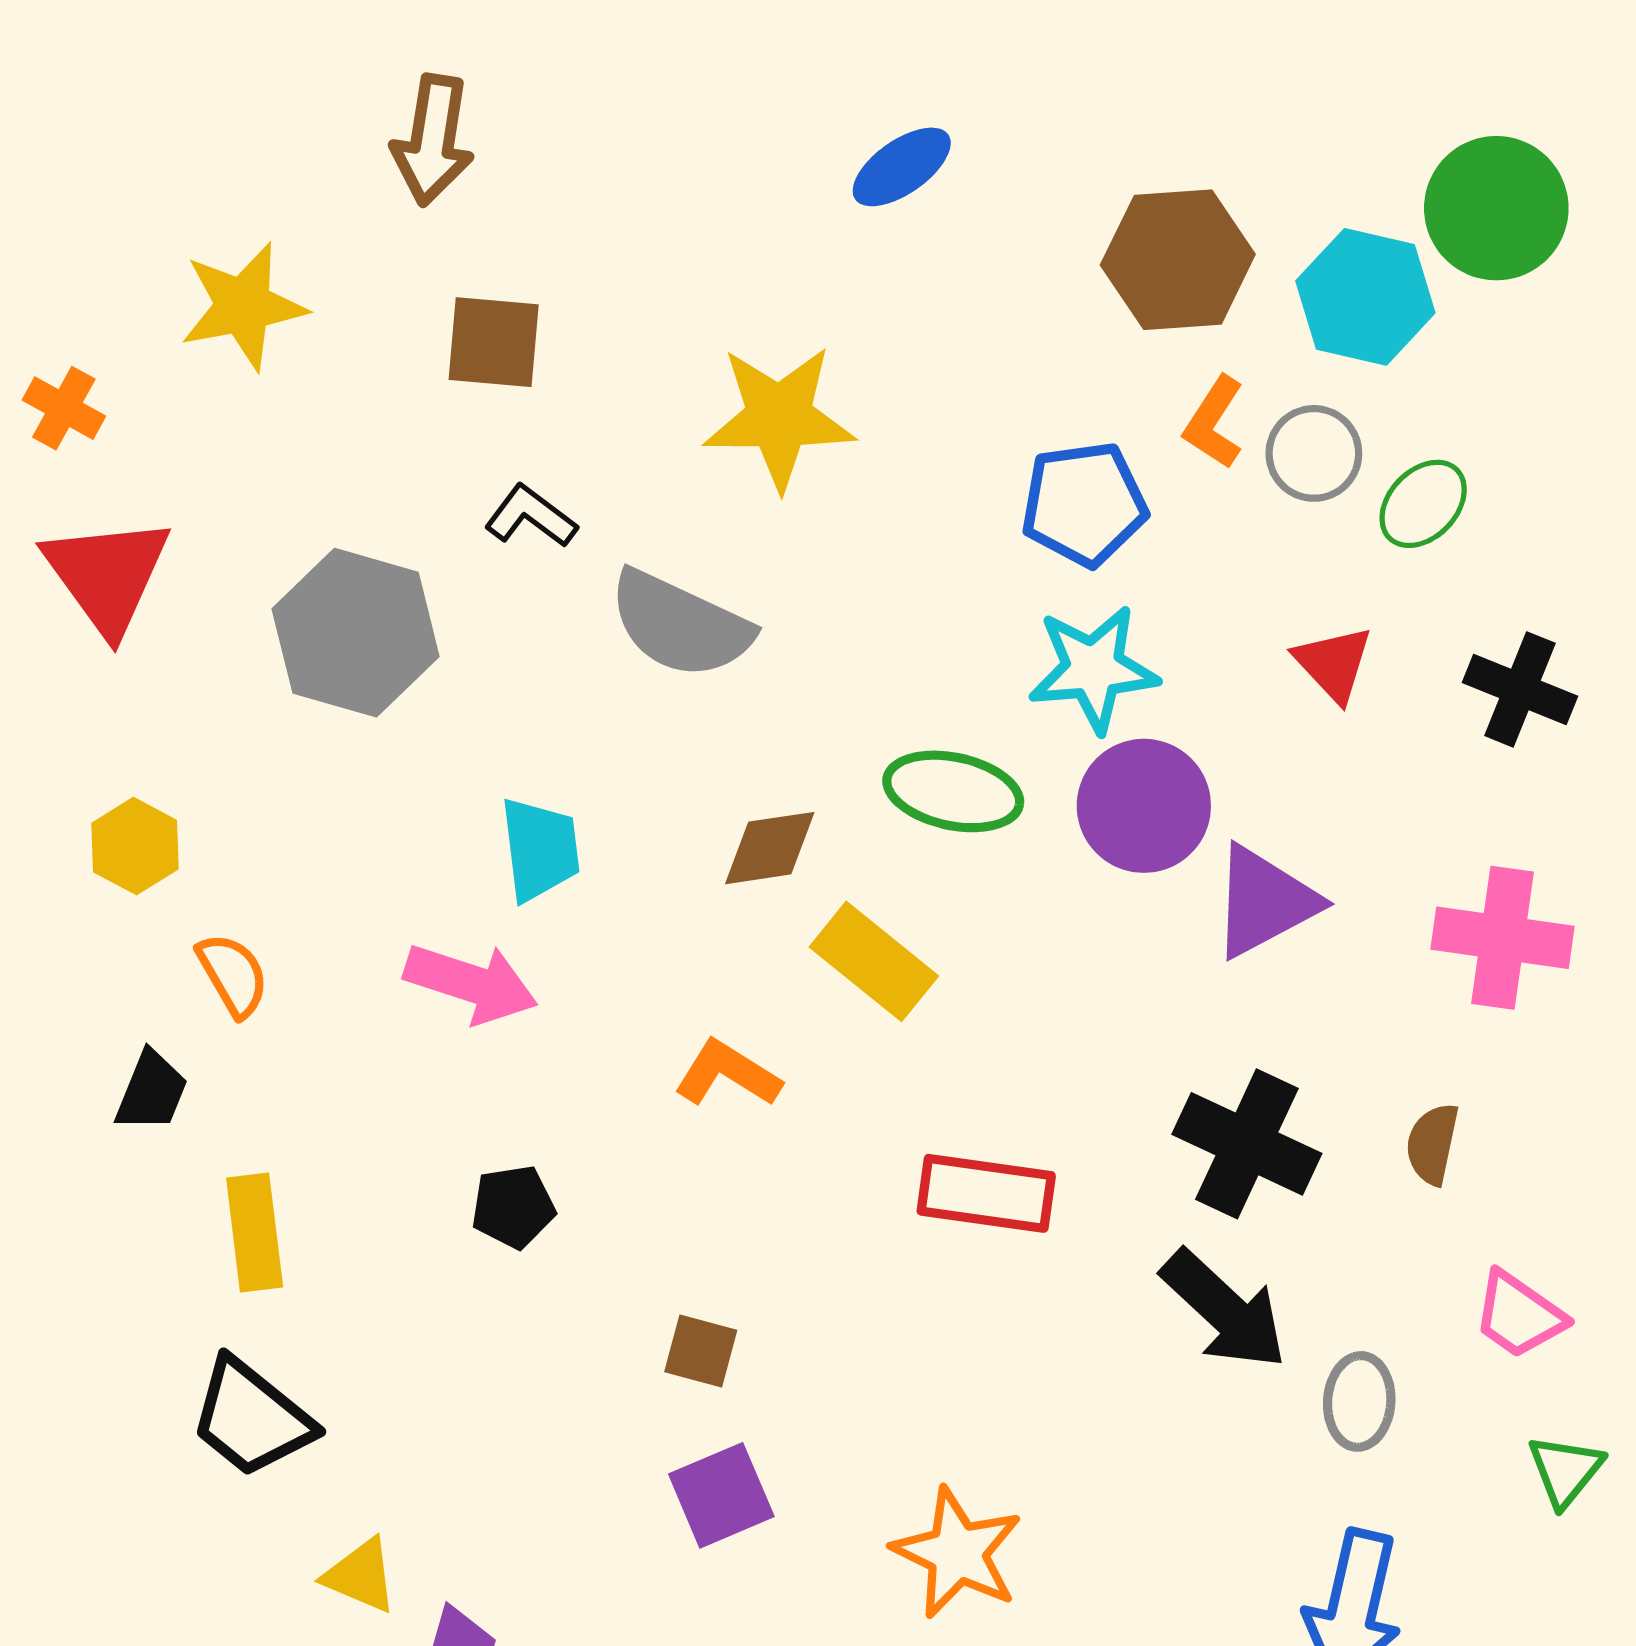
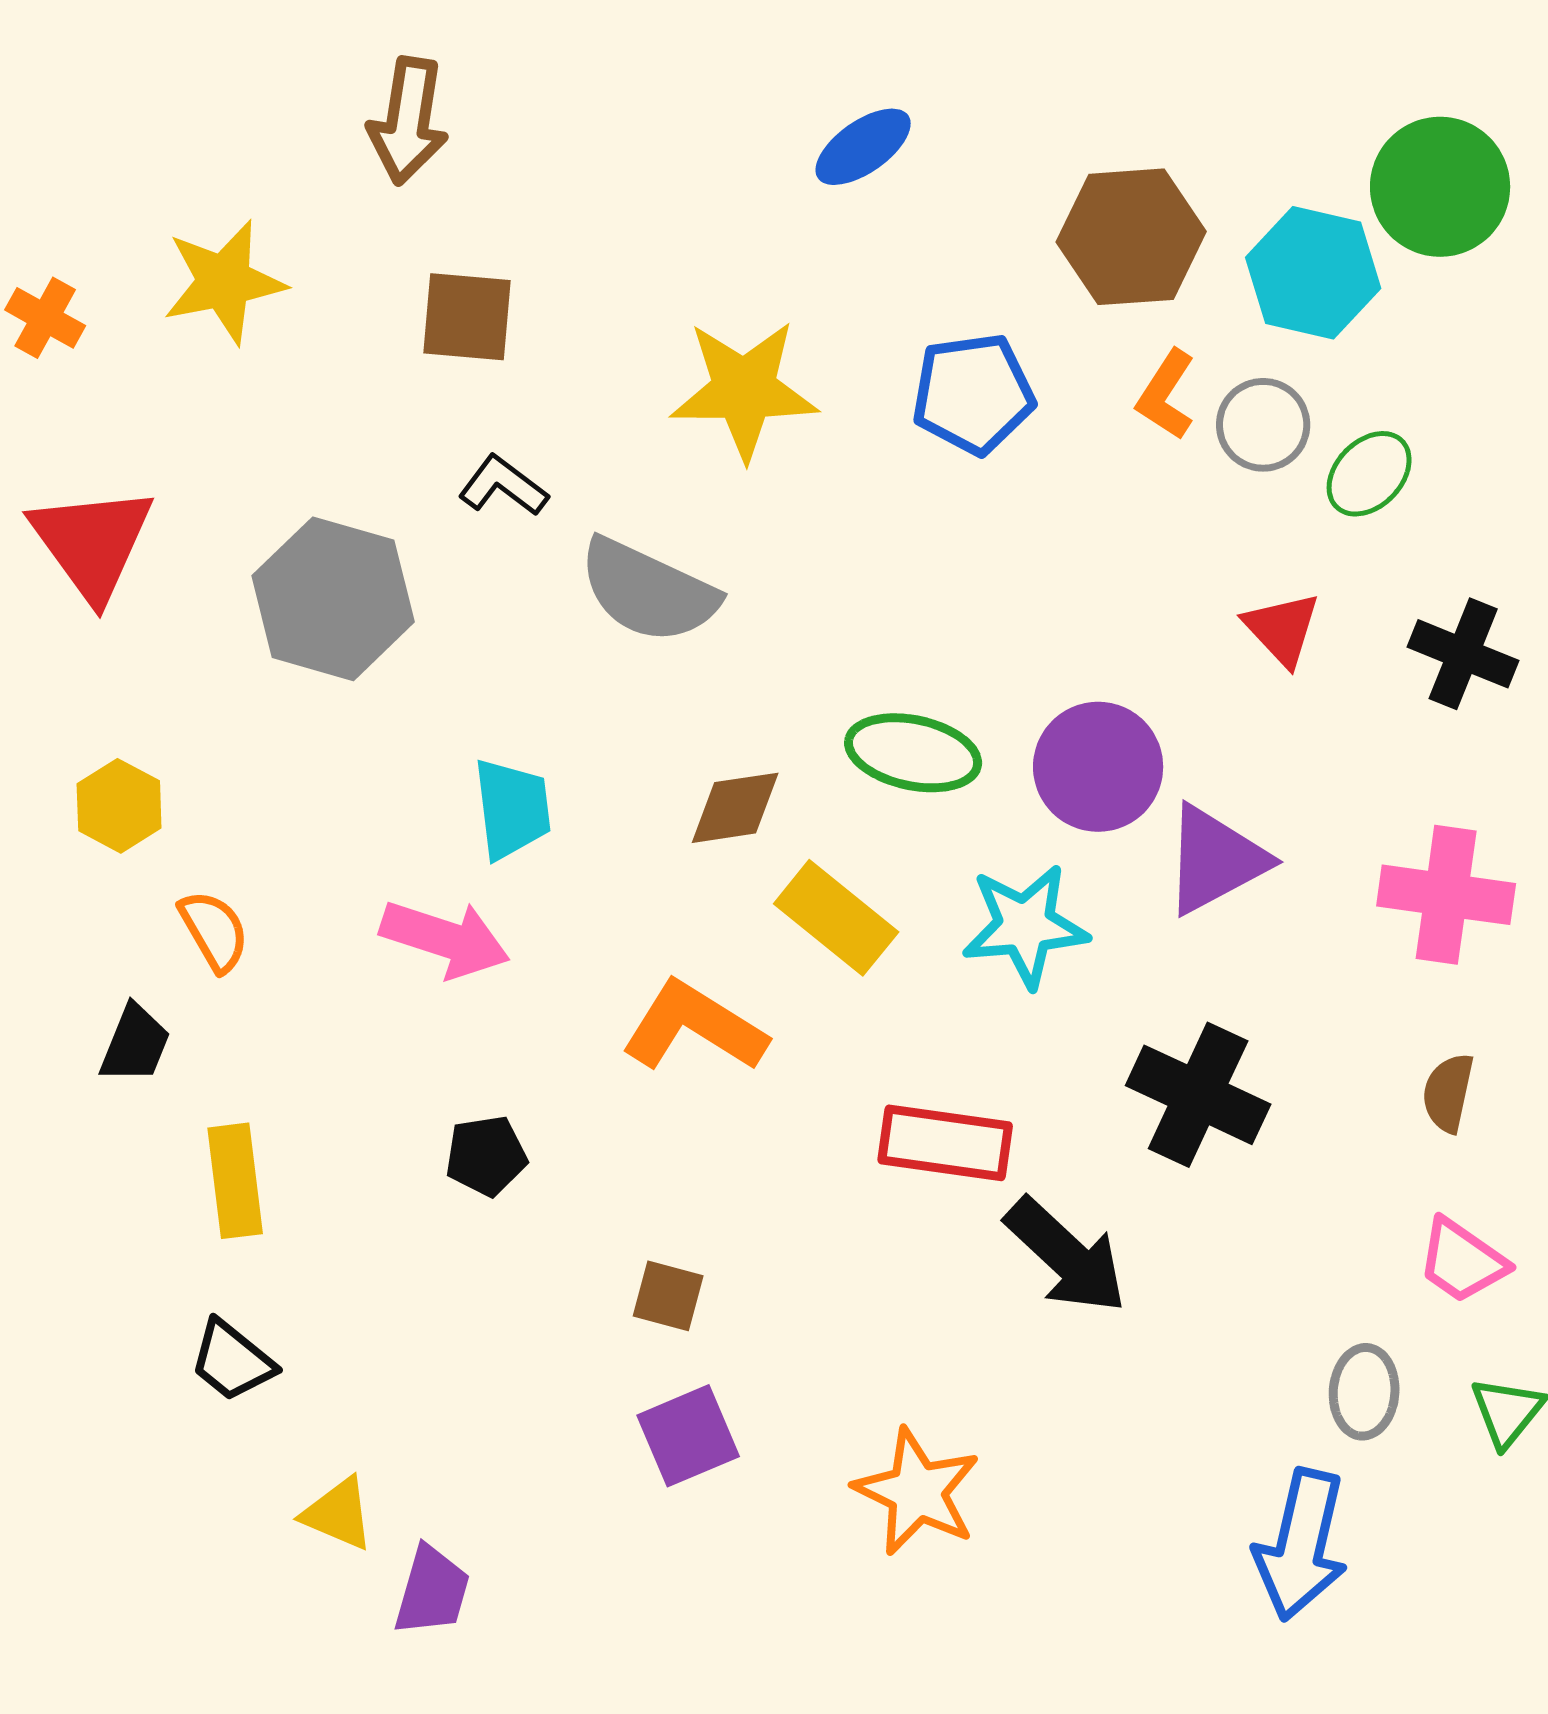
orange cross: (64, 408) -> (45, 318), moved
blue pentagon: (1084, 504) -> (973, 394), moved
cyan star: (1093, 669) -> (1025, 926), moved
orange L-shape: (728, 1074) -> (694, 1027), size x1.4
brown semicircle: (1432, 1144) -> (1448, 1093), moved
black arrow: (1224, 1310) -> (1066, 1256), moved
gray ellipse: (1359, 1401) -> (1364, 1392), moved
black trapezoid: (251, 1418) -> (232, 1361), size x0.7

